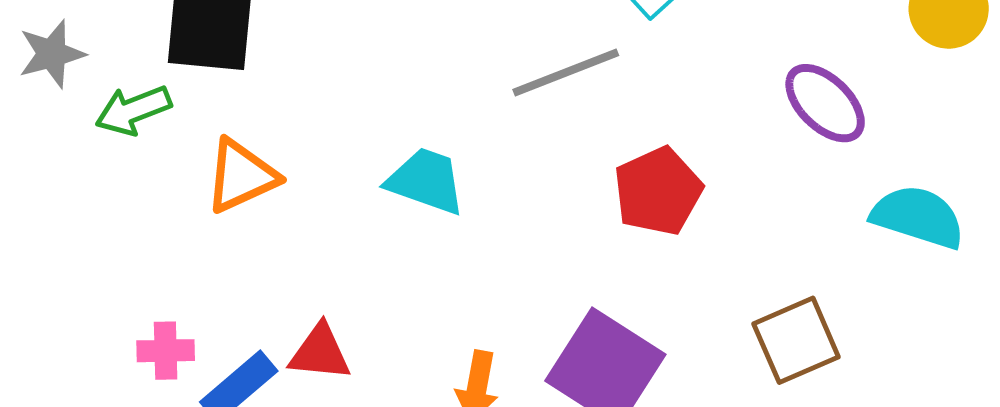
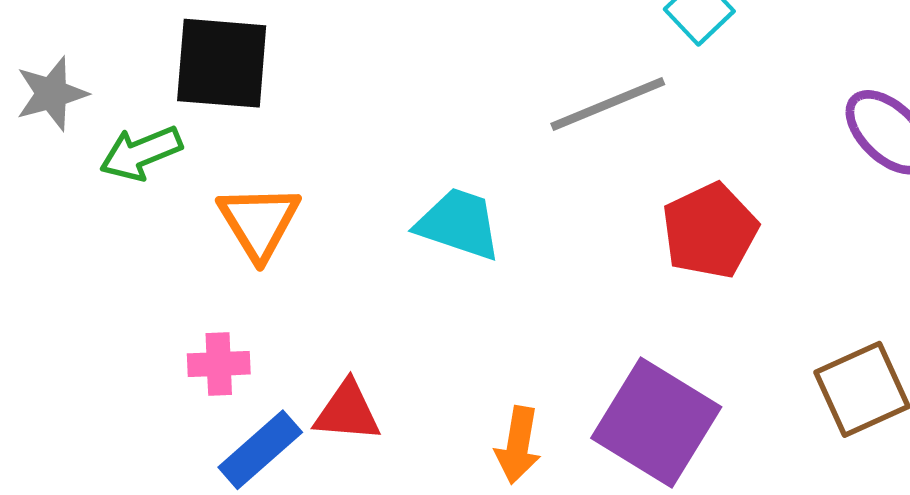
orange triangle: (241, 176) -> (259, 222), turned -36
pink cross: (166, 351) -> (219, 364), moved

